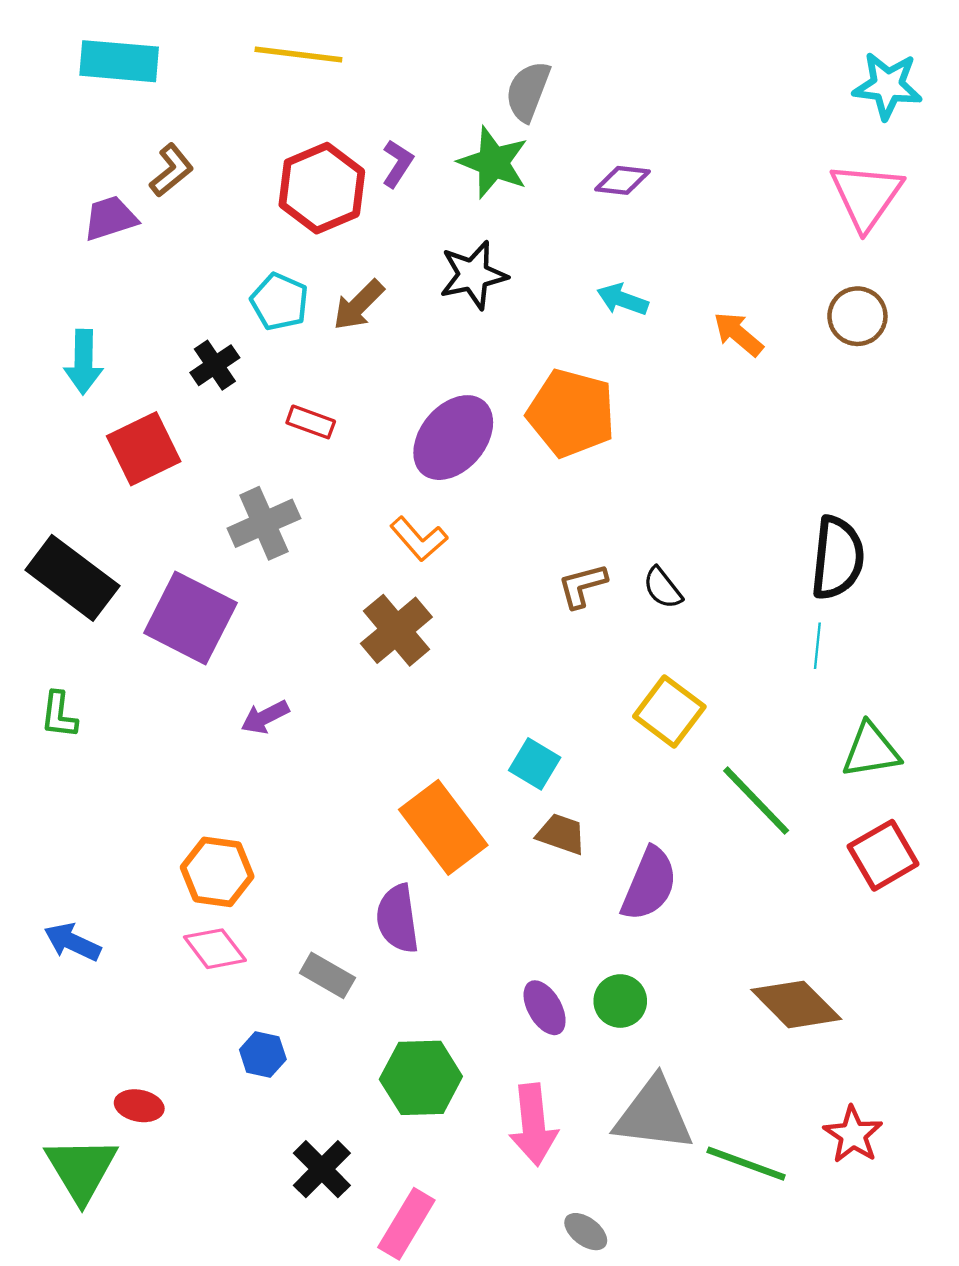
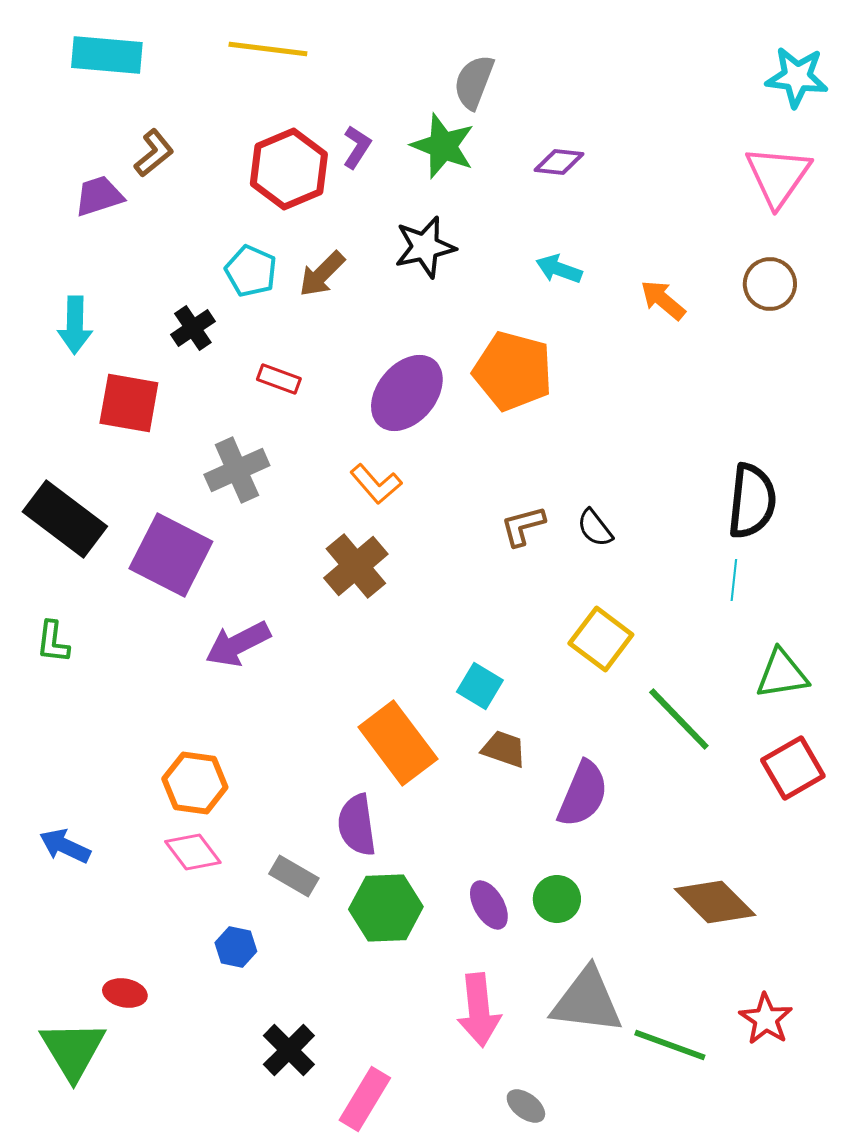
red square: (144, 449) -> (129, 403), turned 36
purple arrow: (265, 717) -> (238, 644), size x1.5
green hexagon: (421, 1078) -> (386, 908), moved

